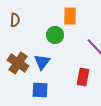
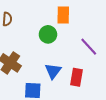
blue triangle: (42, 62) -> (53, 71), moved

